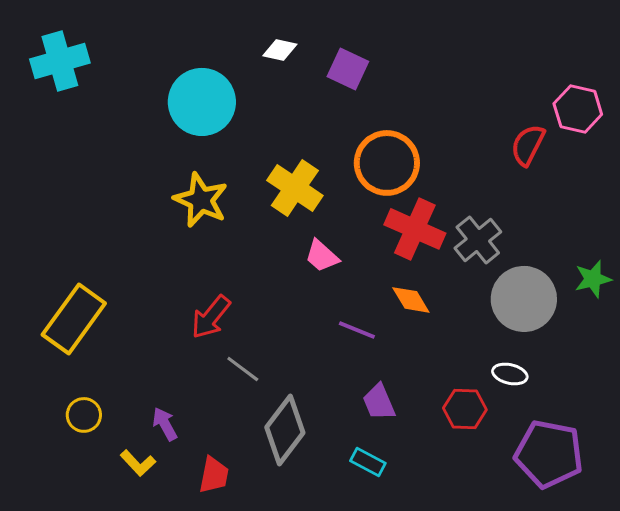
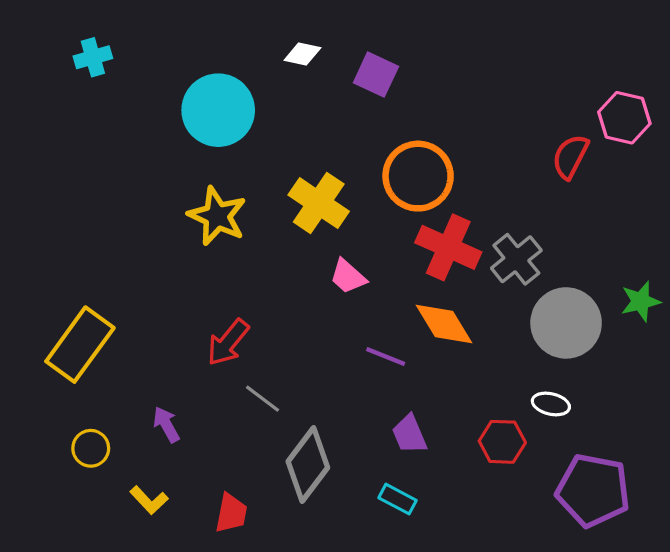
cyan cross: (60, 61) -> (93, 57), moved, size x0.6
orange diamond: (411, 300) -> (444, 324), size x1.4
purple arrow: (165, 424) -> (166, 425), moved

